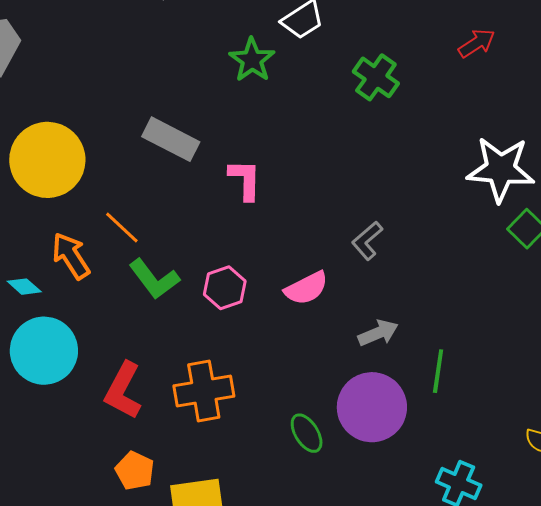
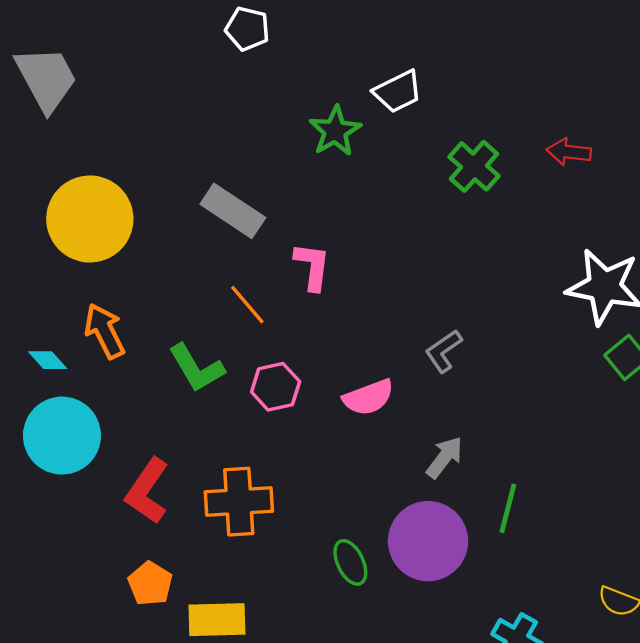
red arrow: (477, 43) -> (569, 152), moved, turned -147
orange line: (122, 228) -> (247, 305), moved
gray arrow: (378, 333) -> (444, 457), turned -36

